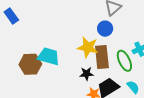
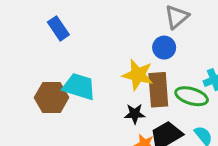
blue rectangle: (11, 16) -> (58, 28), moved
green ellipse: (124, 61) -> (192, 96), turned -50

